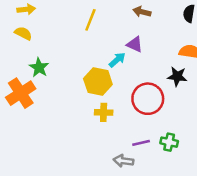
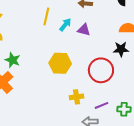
cyan arrow: (117, 60) -> (65, 25), moved
yellow cross: (104, 112) -> (77, 97), moved
green cross: (169, 142) -> (124, 109), moved

